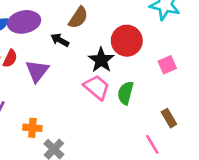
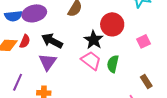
black arrow: (60, 40) -> (52, 41), moved, size x1.5
purple triangle: (37, 71) -> (48, 62), moved

